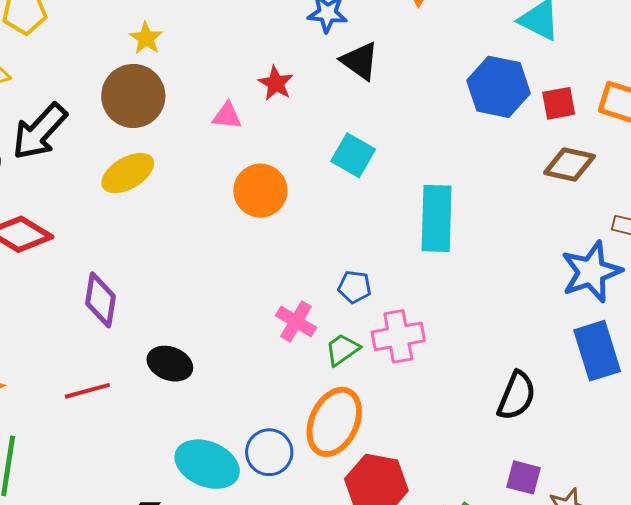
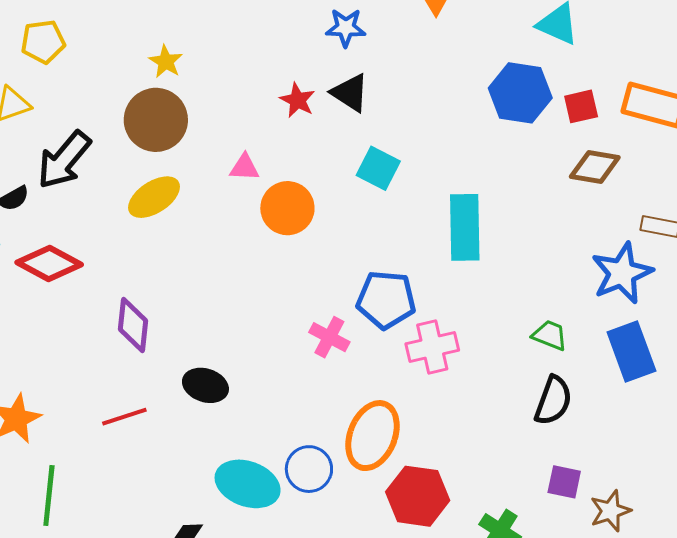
black triangle: (360, 61) -> (350, 93), moved
pink triangle: (227, 116) -> (244, 167), moved
blue pentagon: (355, 287) -> (386, 300), size x1.8
green trapezoid: (342, 350) -> (550, 335), moved, turned 60

